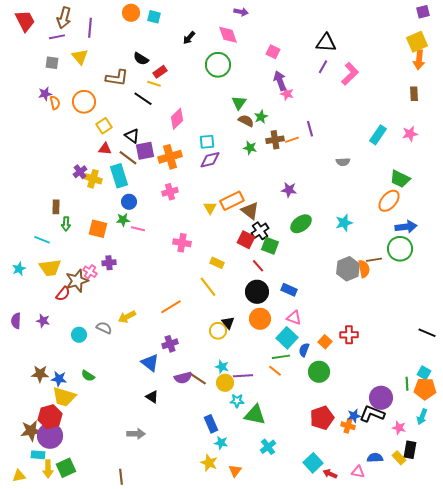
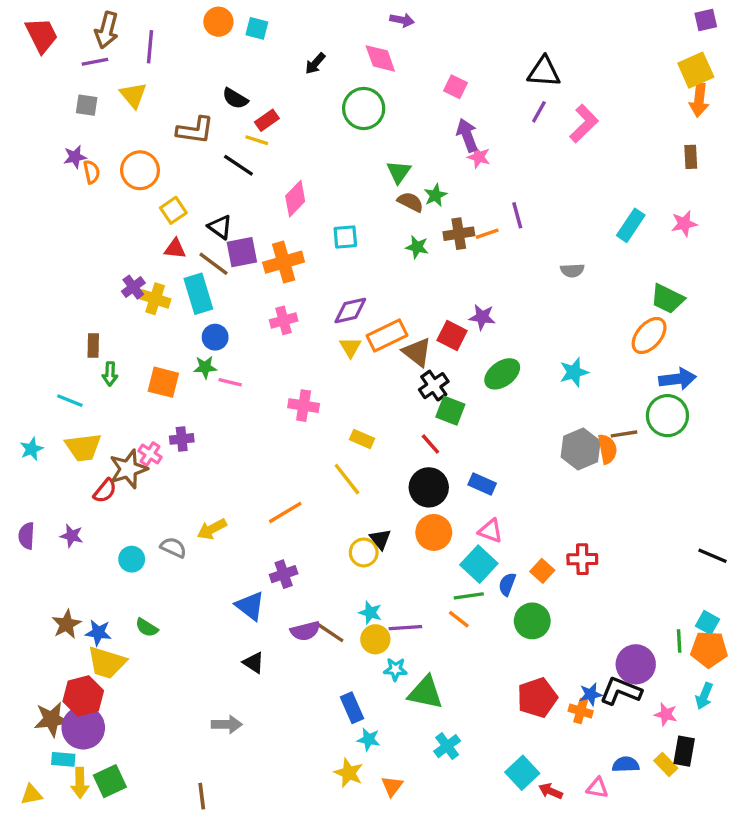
purple diamond: (210, 160) -> (350, 310), moved
red square: (246, 240) -> (452, 335), moved
brown star: (40, 374) -> (67, 624), turned -30

